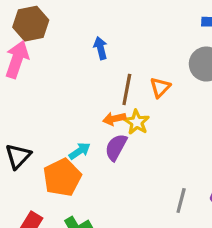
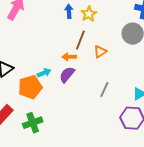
orange triangle: (160, 87) -> (100, 52), moved
yellow star: (137, 122) -> (89, 14), moved
gray line: (181, 201) -> (104, 89), moved

